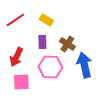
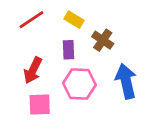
brown cross: (67, 44) -> (103, 40), moved

